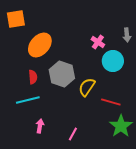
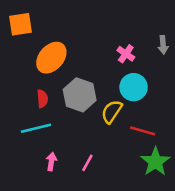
cyan circle: (113, 61) -> (134, 87), moved
pink line: (73, 134) -> (87, 163), moved

